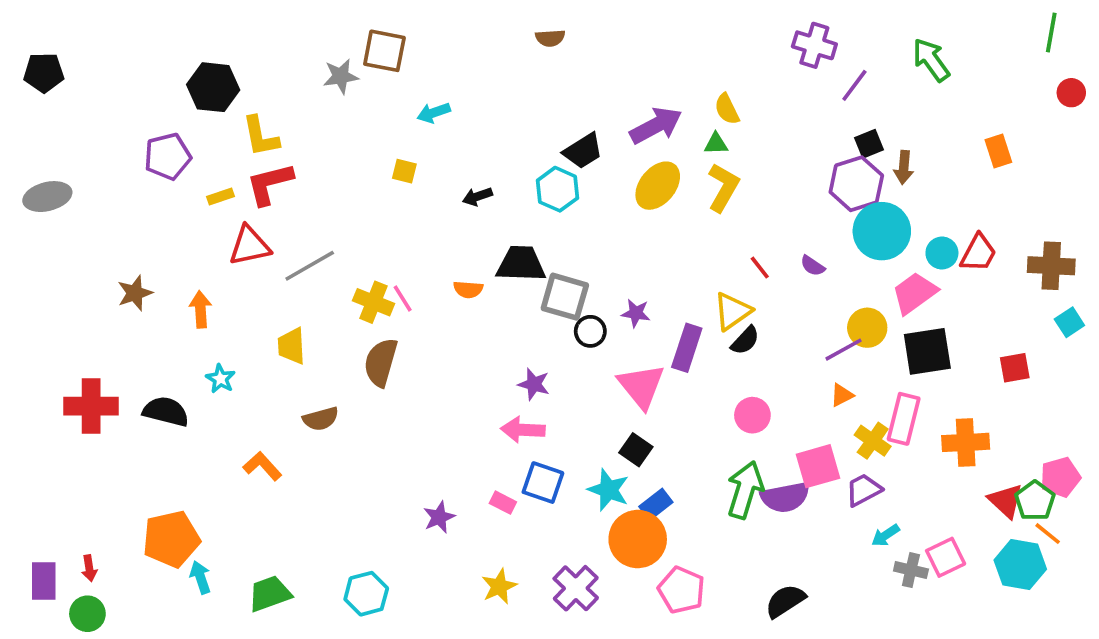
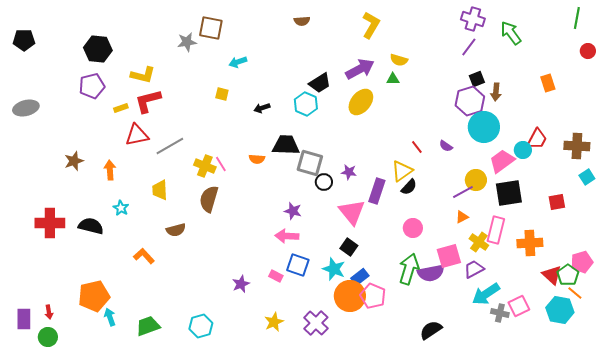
purple cross: (814, 45) -> (473, 19), moved
black hexagon: (213, 87) -> (98, 49), moved
yellow semicircle: (727, 109) -> (399, 60), turned -48
yellow L-shape: (261, 136) -> (143, 75), turned -65
yellow L-shape: (723, 187) -> (371, 25), moved
cyan circle: (942, 253) -> (523, 150), moved
cyan arrow: (885, 535) -> (486, 294), size x1.8
pink pentagon: (681, 590) -> (373, 296), moved

